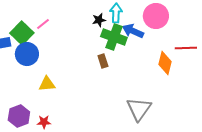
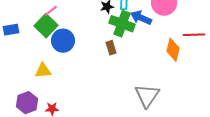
green square: (22, 33) -> (46, 26), moved
blue circle: (27, 54) -> (63, 41), moved
yellow triangle: (47, 84) -> (43, 71), moved

